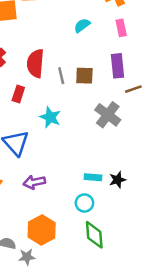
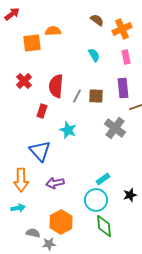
cyan semicircle: (82, 25) -> (94, 55), turned 96
gray line: (61, 76) -> (77, 96), turned 40
cyan rectangle: (93, 177) -> (103, 179), turned -40
black star: (118, 180) -> (130, 195), moved
cyan circle: (84, 203) -> (96, 200), size x1.5

